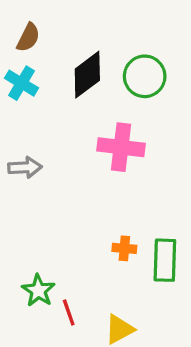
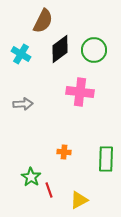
brown semicircle: (28, 38) -> (43, 21), moved, size x1.4
orange cross: (124, 248) -> (64, 152), moved

